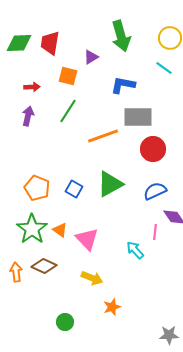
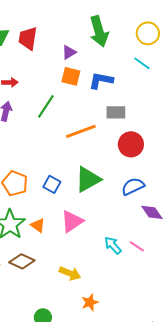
orange square: (68, 76) -> (71, 76), moved
gray rectangle: (138, 117) -> (116, 112), size x0.7
pink line: (155, 232) -> (137, 246), moved, turned -63
pink triangle: (87, 239) -> (72, 221), moved, turned 40

